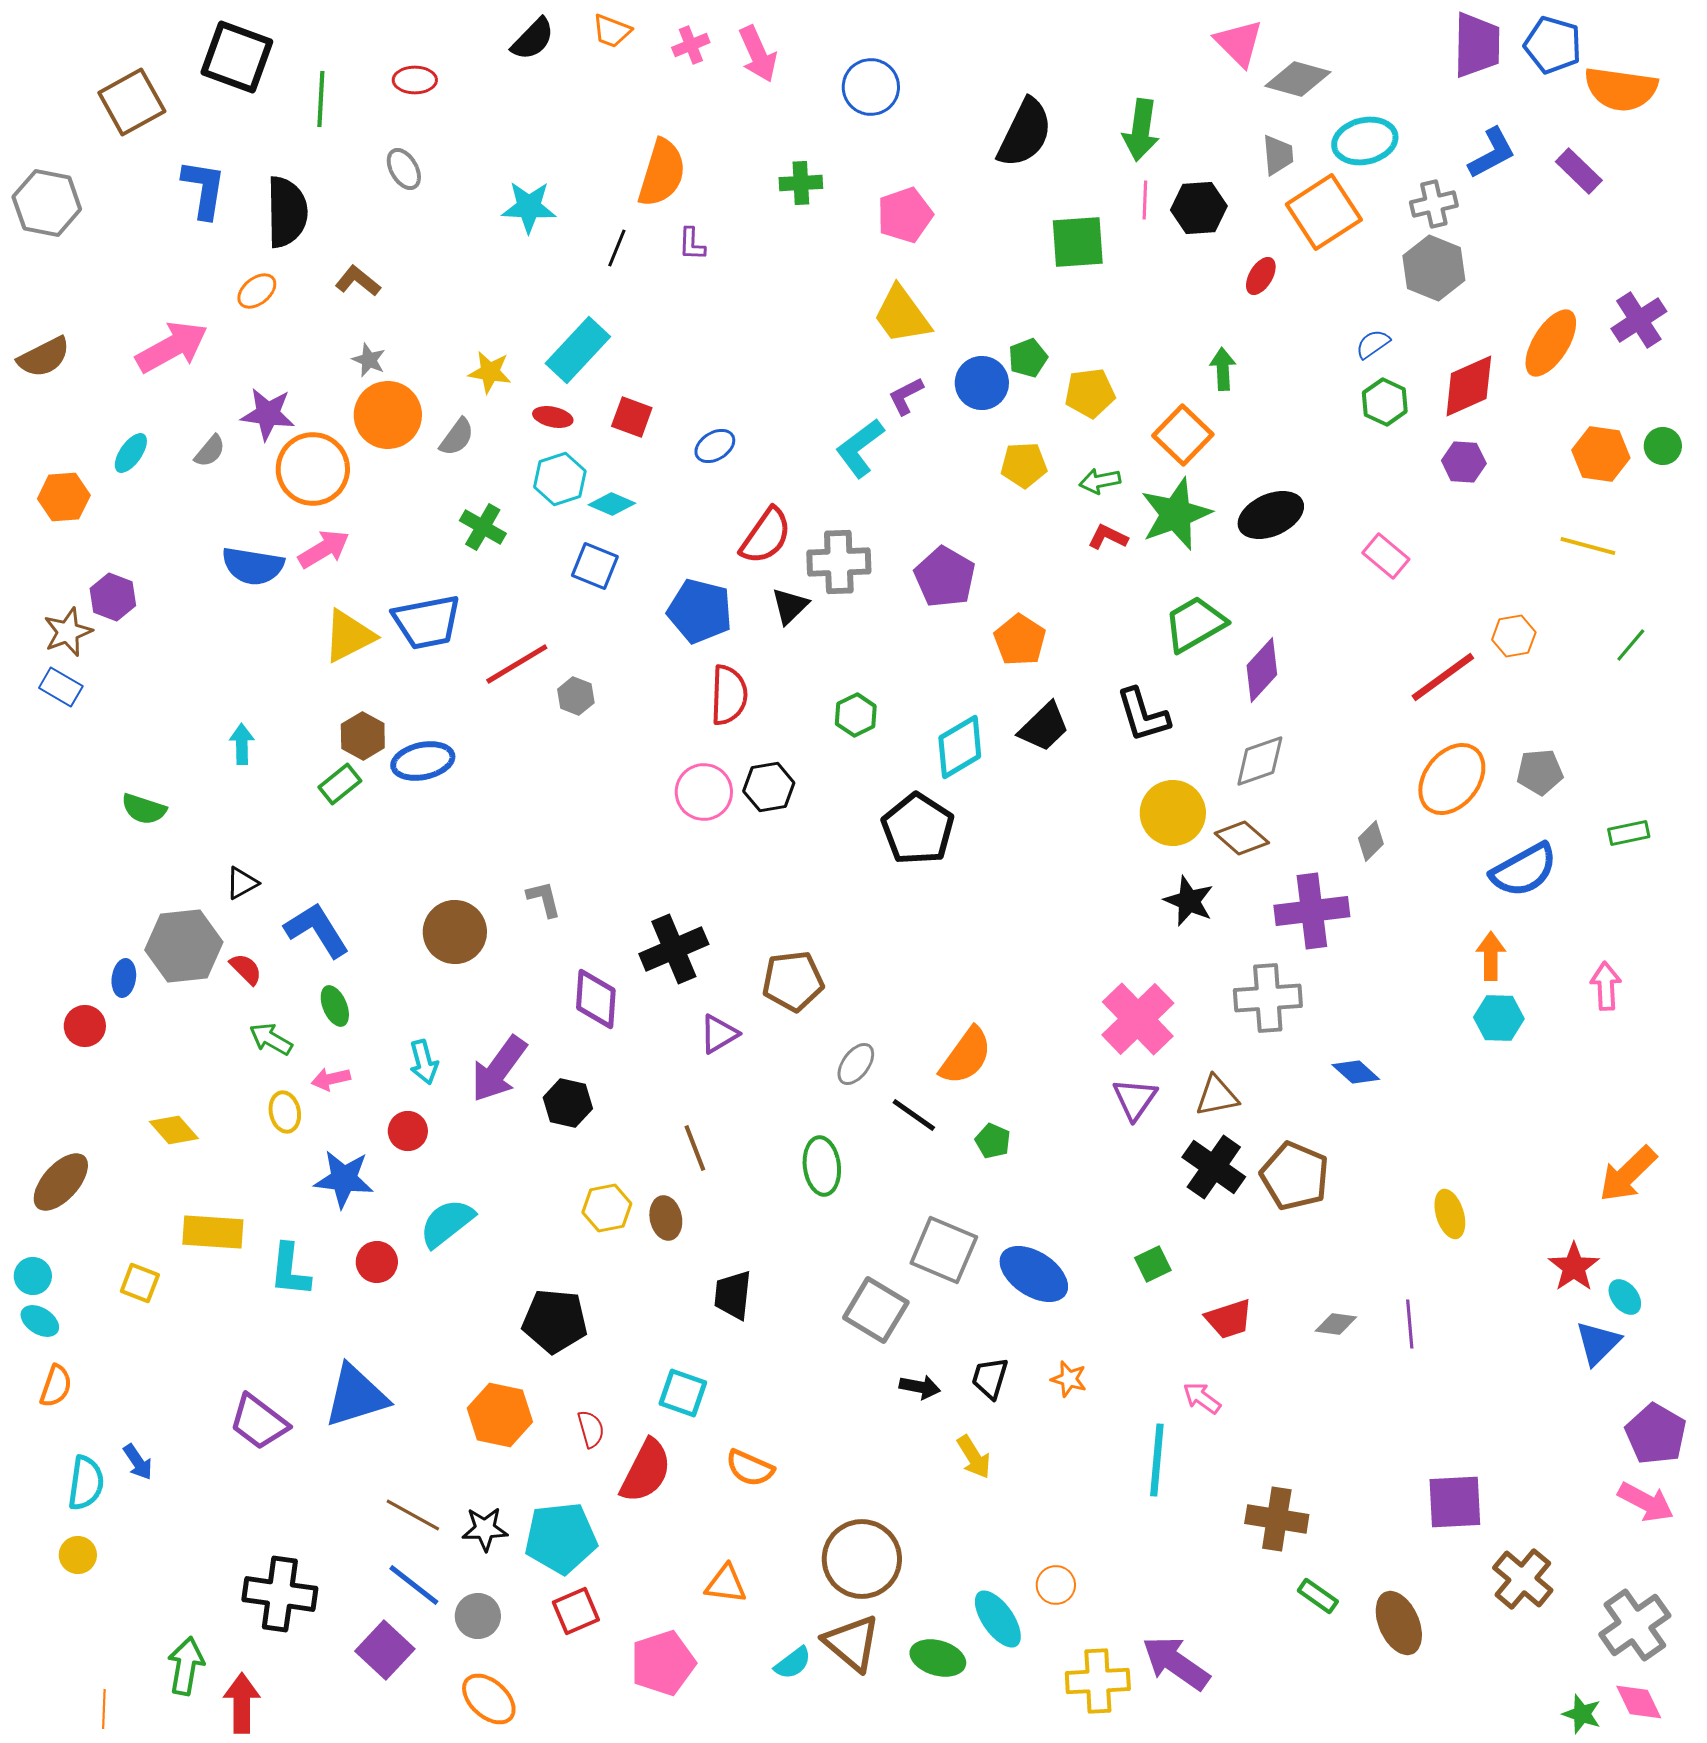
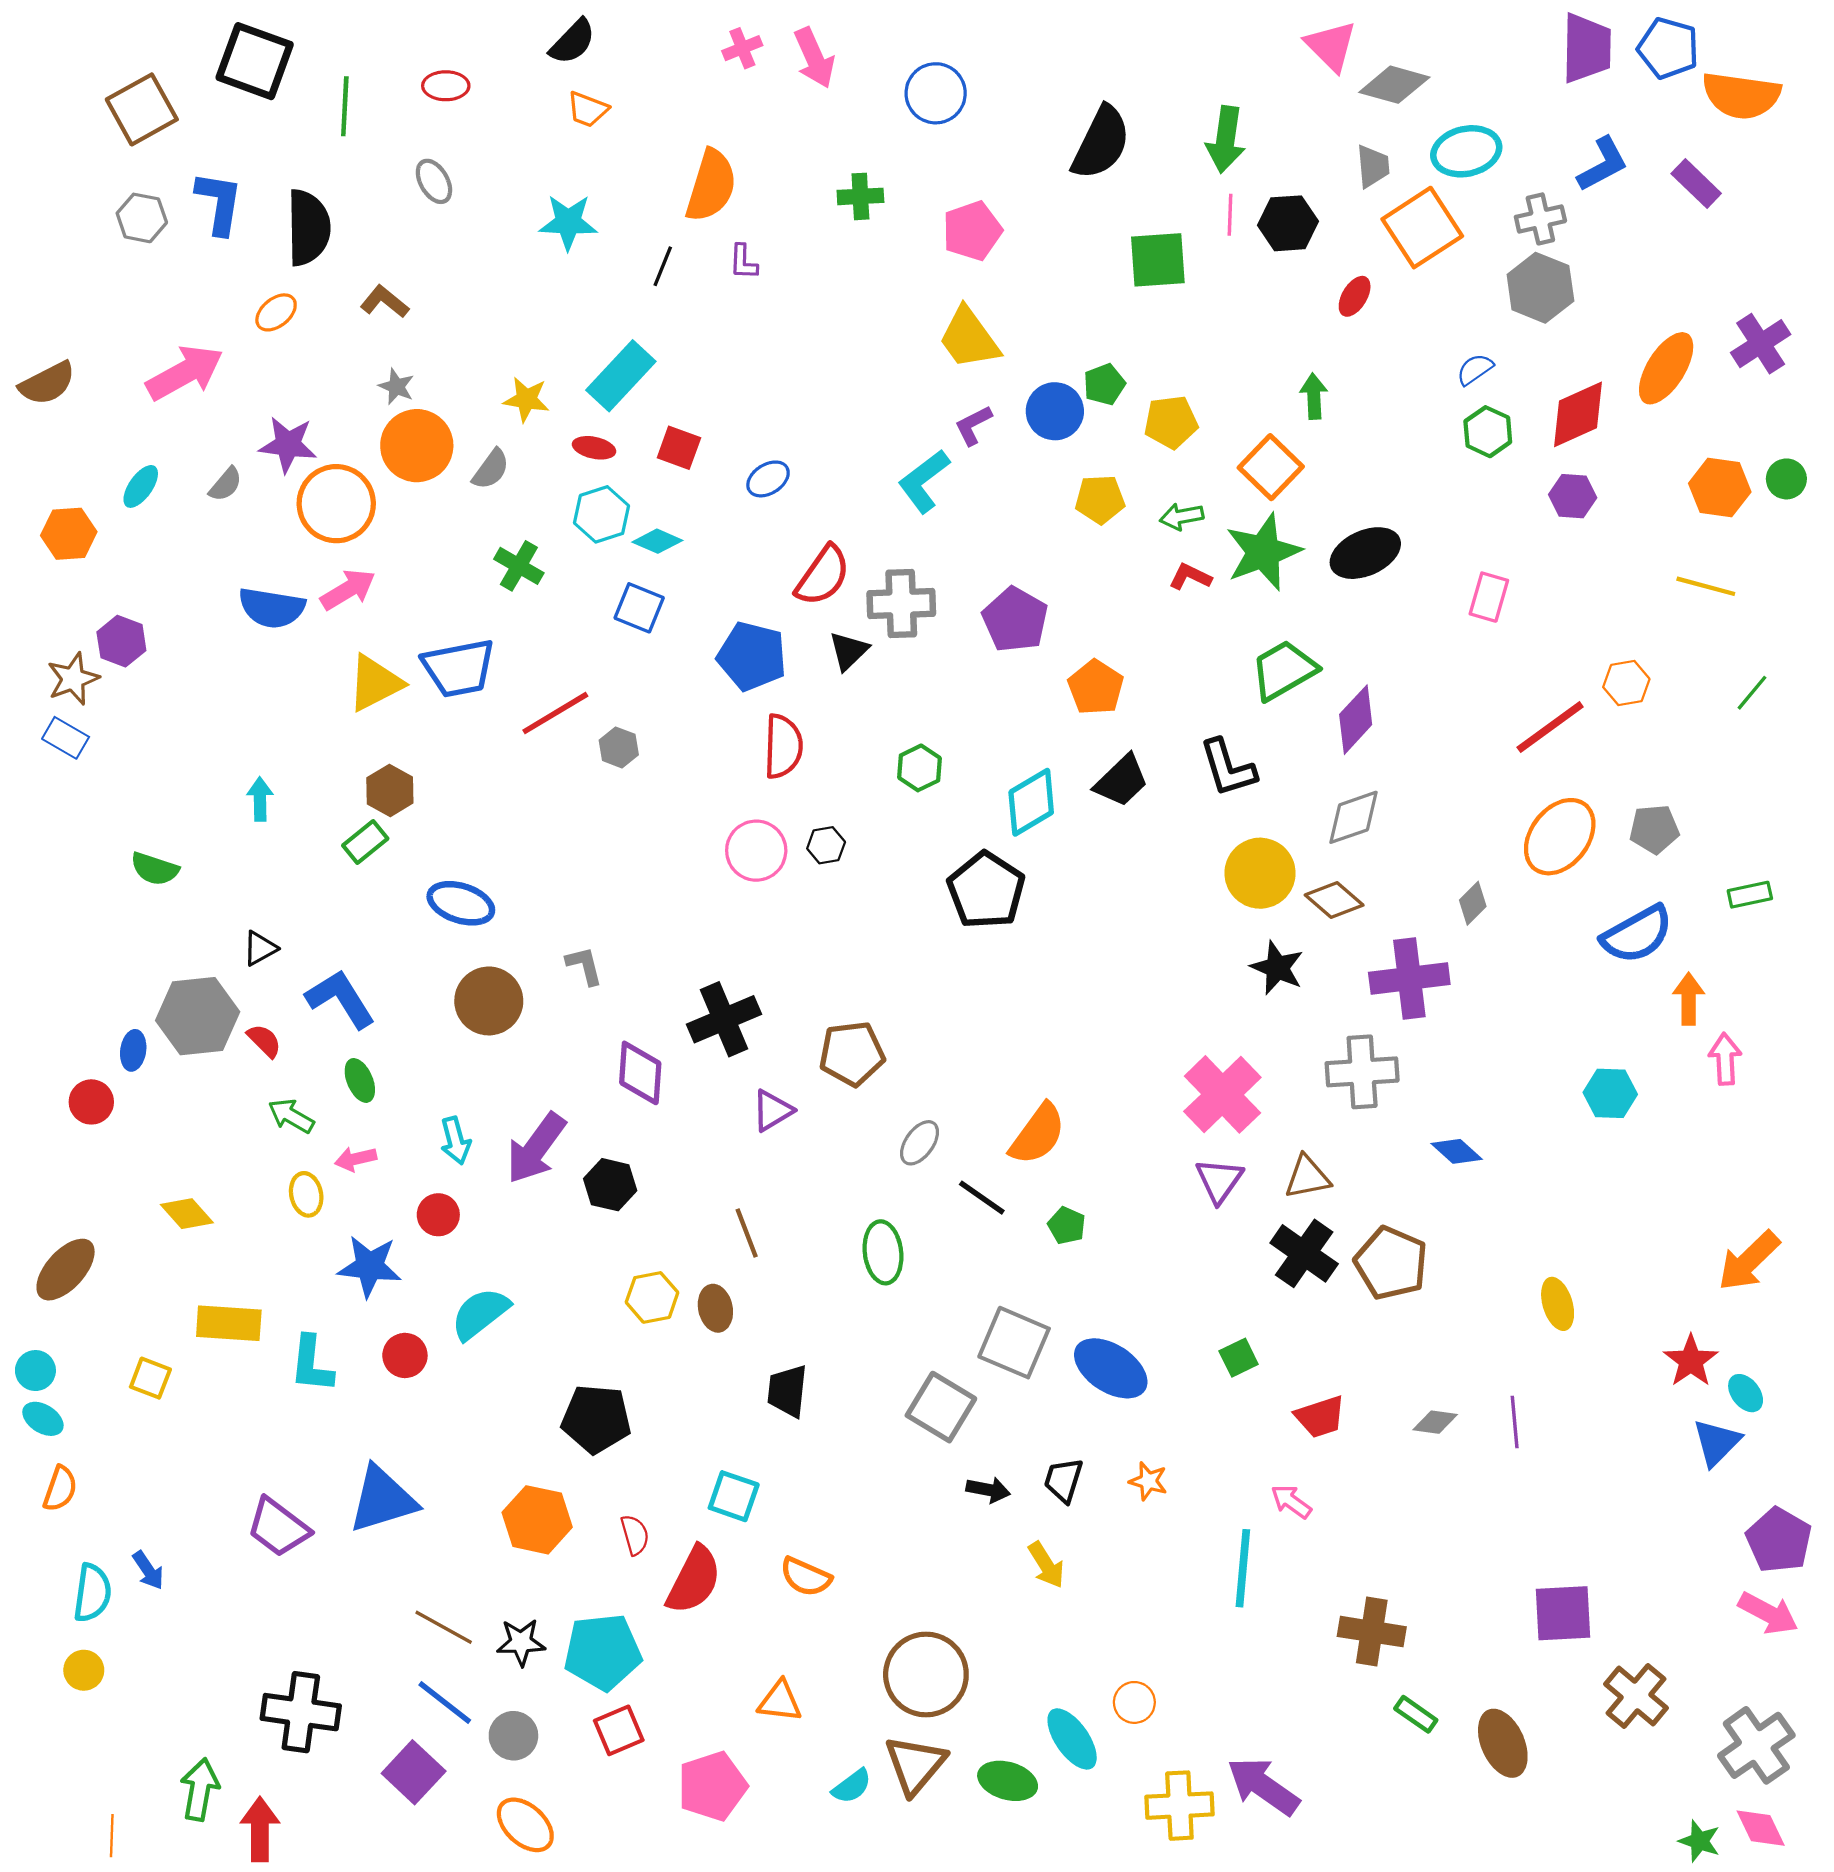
orange trapezoid: (612, 31) -> (588, 109), moved
gray hexagon: (47, 203) -> (142, 218), moved, size x0.7
pink rectangle: (1386, 556) -> (1489, 597), turned 66
blue ellipse: (423, 761) -> (461, 903), moved, turned 30
black hexagon: (769, 787) -> (826, 845), size x0.7
orange arrow: (1491, 956) -> (1689, 999), moved
brown triangle: (852, 1643) -> (915, 1765), turned 30

